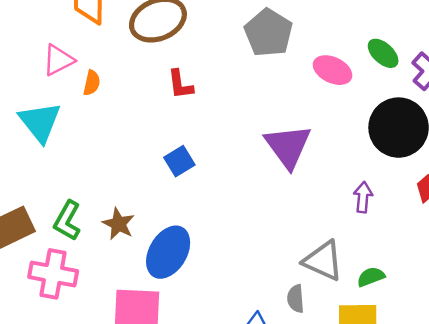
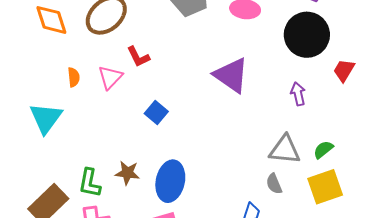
pink triangle: (58, 60) -> (110, 77), moved
cyan triangle: (40, 122) -> (46, 118), turned 33

